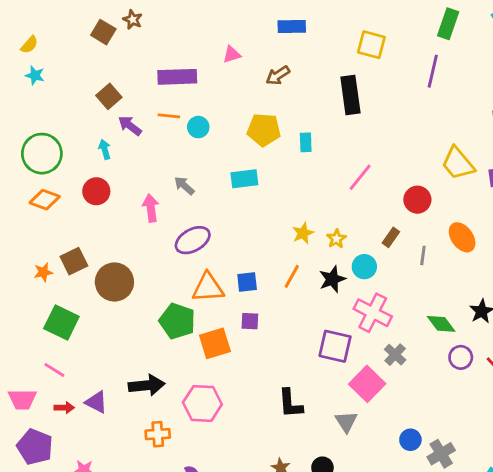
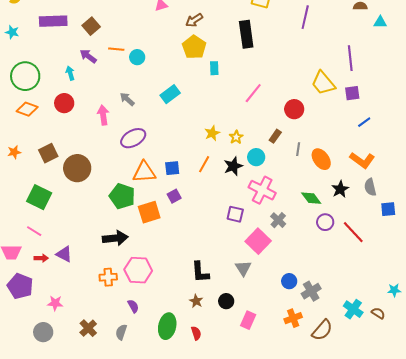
cyan star: (35, 75) -> (12, 32), moved
purple rectangle: (177, 77) -> (53, 21), moved
brown square: (109, 96) -> (91, 26), moved
yellow pentagon: (264, 130) -> (194, 47), moved, turned 30
cyan rectangle: (244, 179) -> (170, 94), turned -30
orange ellipse: (462, 237) -> (321, 159), moved
orange star: (43, 272) -> (14, 152), moved
purple square: (250, 321) -> (174, 196), turned -32
purple square: (335, 346) -> (235, 214), size x0.7
black arrow: (147, 385) -> (115, 238), moved
pink hexagon: (202, 403) -> (138, 270), moved
black L-shape: (290, 403) -> (200, 272), moved

